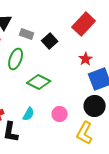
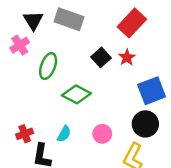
gray rectangle: (27, 34) -> (69, 19), moved, size x1.6
black square: (50, 41) -> (101, 57), moved
red star: (86, 59) -> (127, 57), moved

